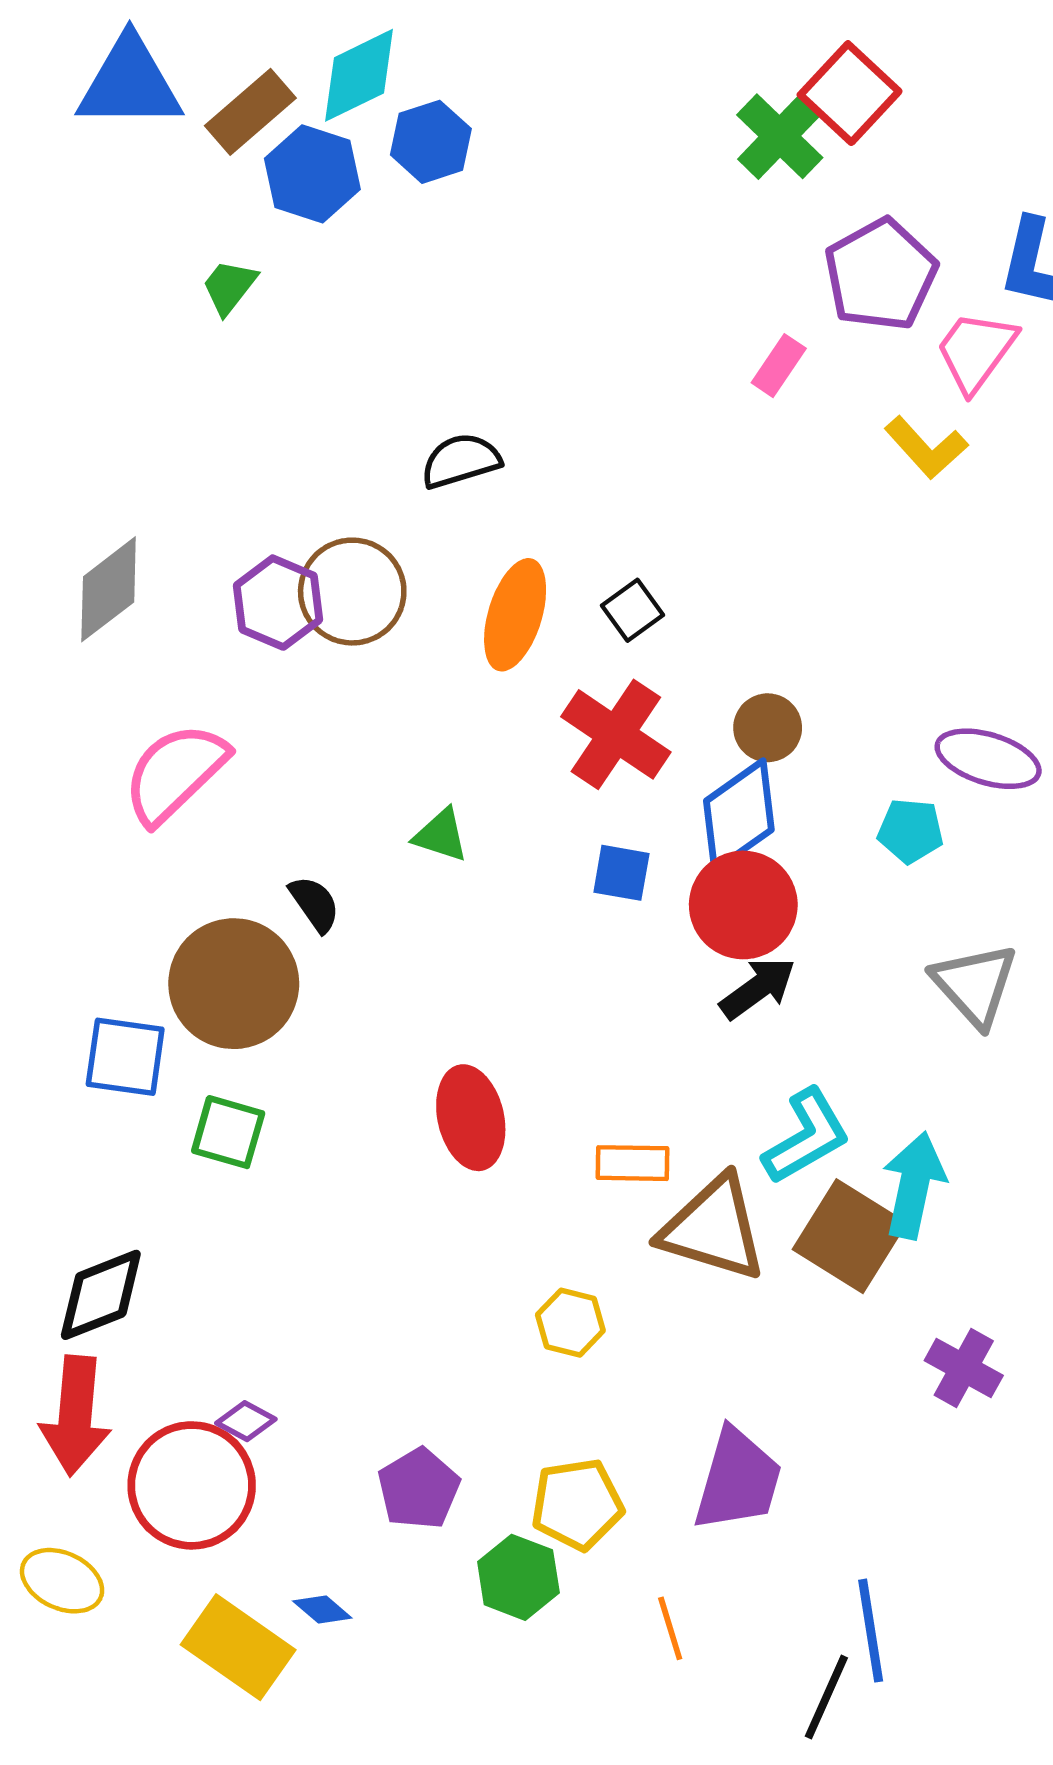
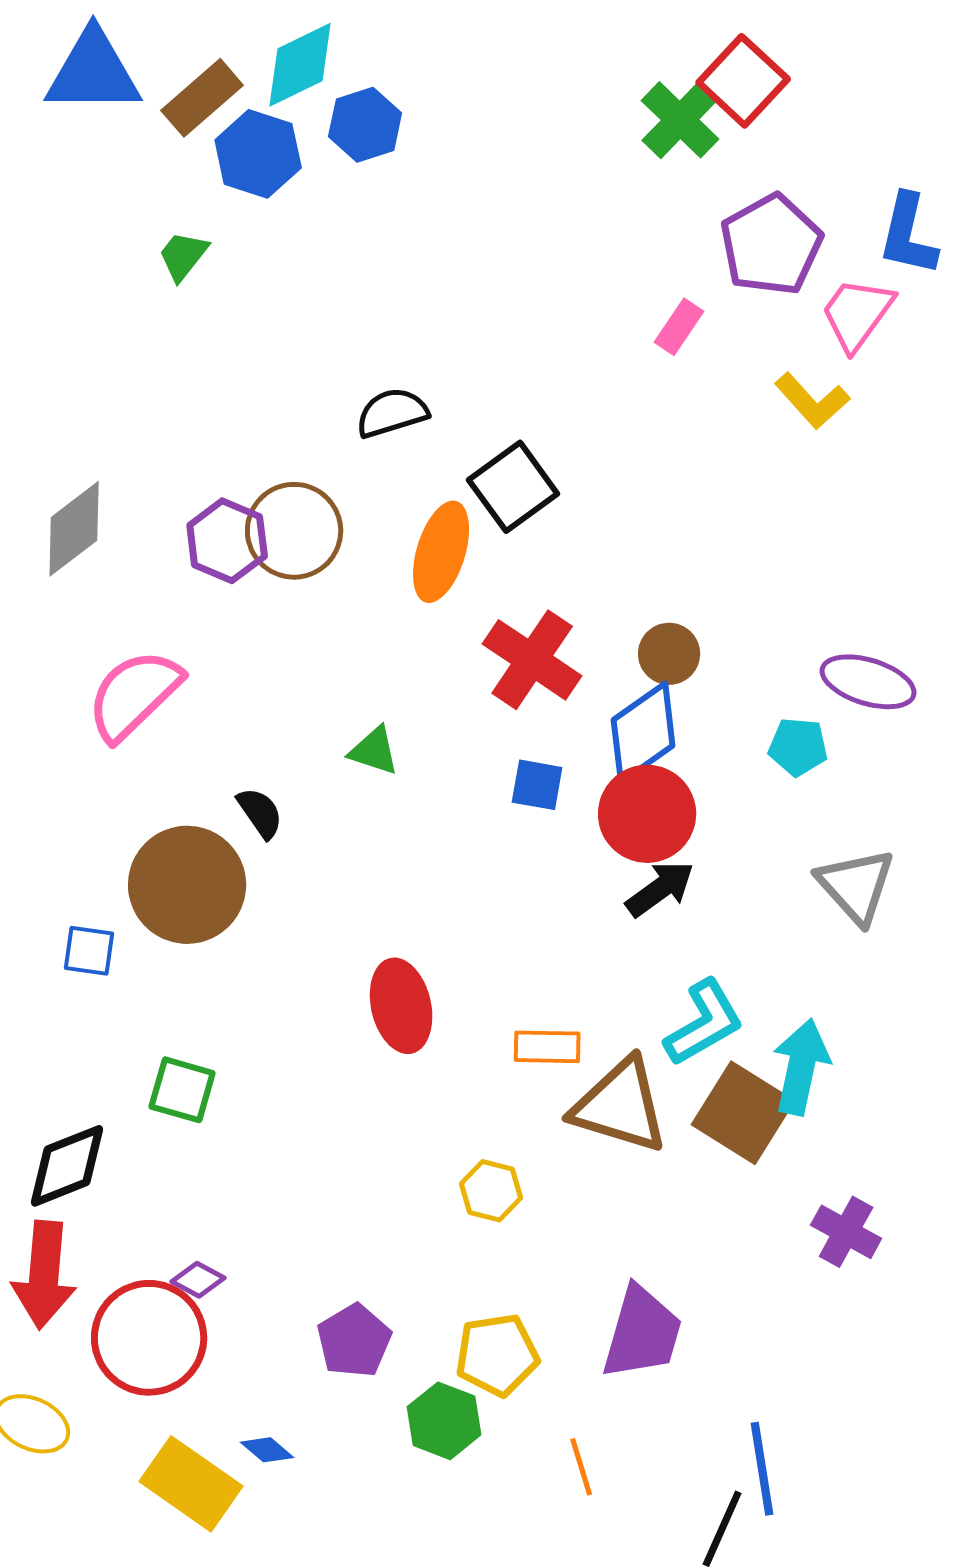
black square: (632, 610) -> (513, 487), moved, size x1.6
blue square: (125, 1057) -> (89, 951), size x0.7
green square: (228, 1132) -> (182, 1090), moved

